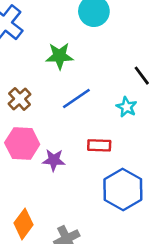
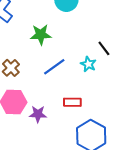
cyan star: (127, 107) -> (88, 64), moved

